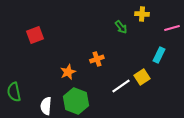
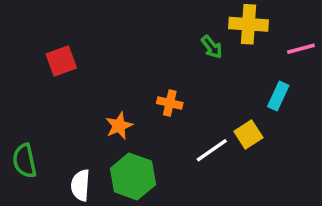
yellow cross: (142, 14) -> (248, 24), size x1.5
orange cross: (97, 59) -> (170, 103), turned 32

